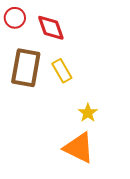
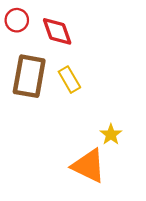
yellow star: (88, 113) -> (111, 134), moved

